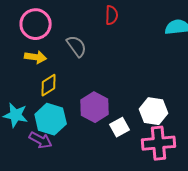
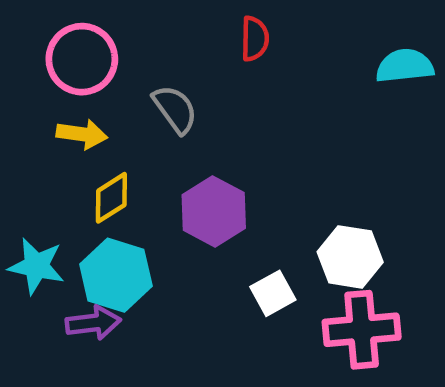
purple hexagon: (95, 107) -> (214, 211), moved
purple arrow: (41, 140) -> (93, 323), turned -35

